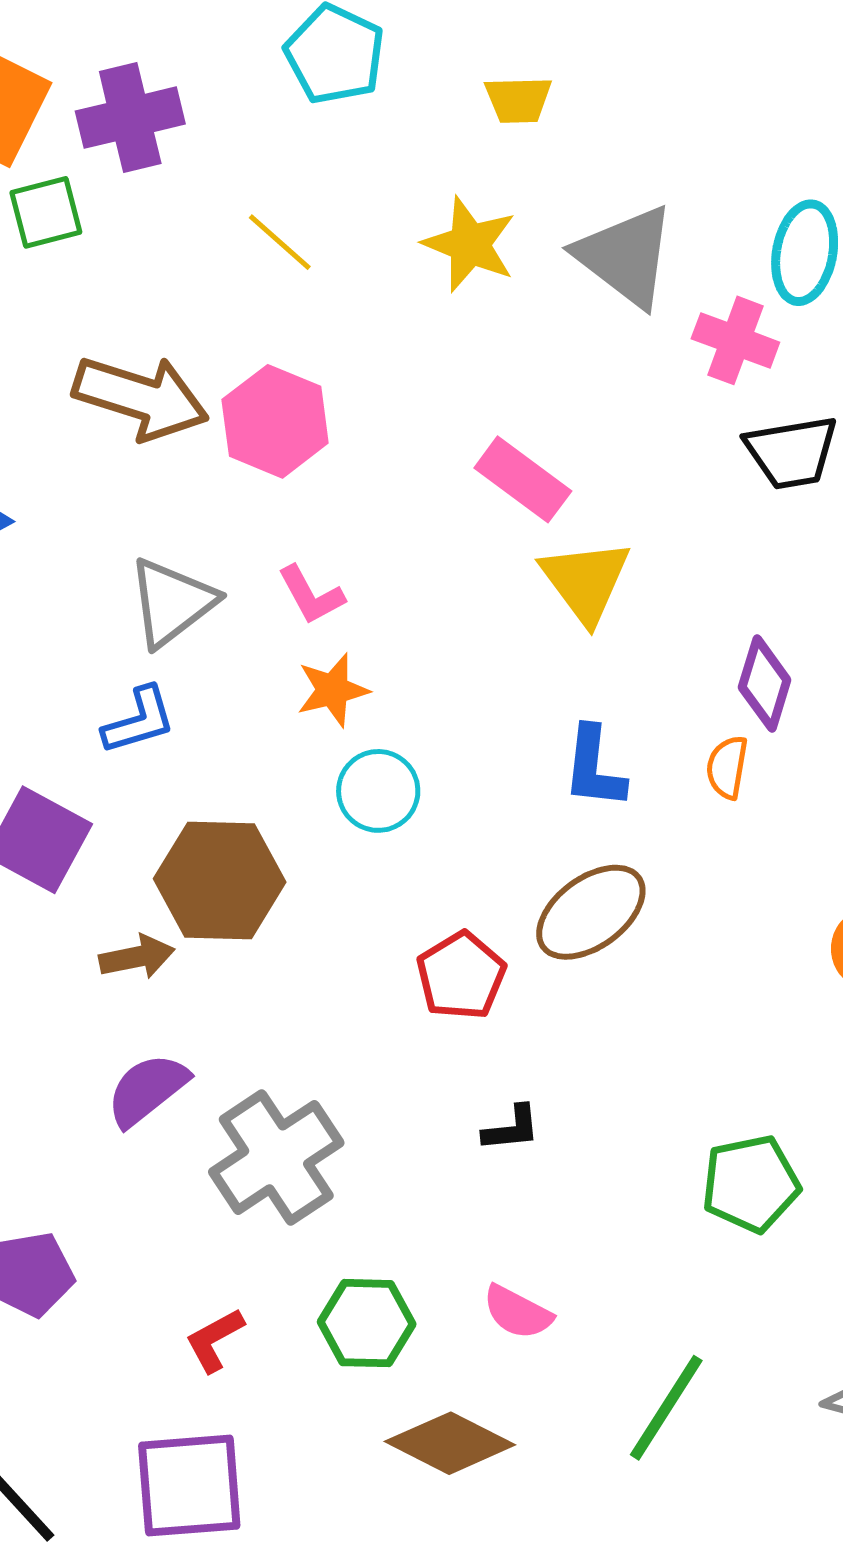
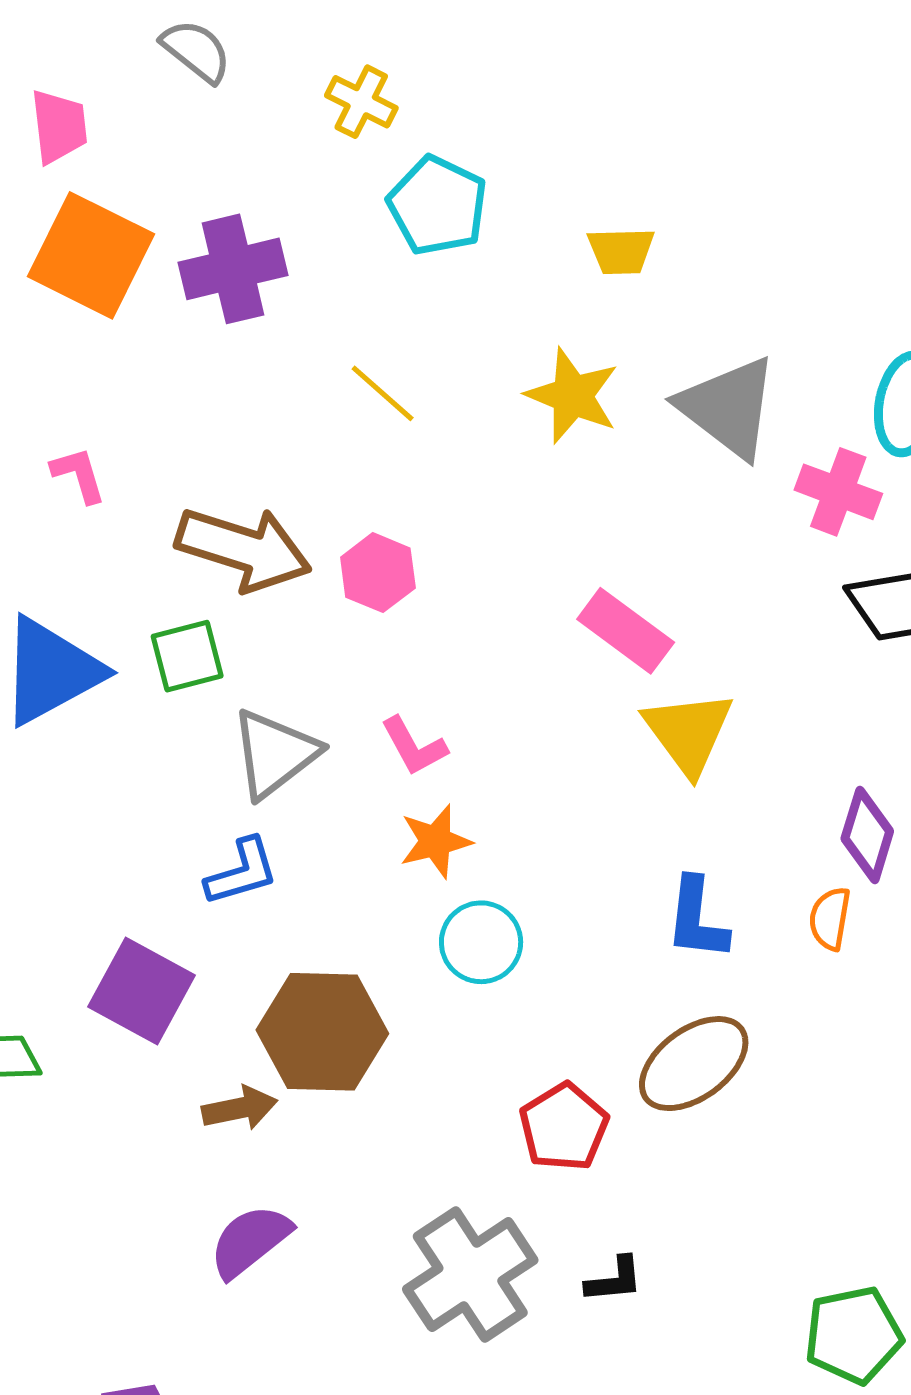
green square: (46, 212) -> (187, 656), moved
pink hexagon: (275, 421) -> (378, 573), size x0.7
gray cross: (276, 1157) -> (470, 1275), moved

